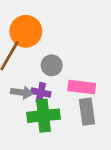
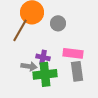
gray circle: (52, 65) -> (58, 23), moved
gray arrow: (22, 93) -> (29, 66), moved

